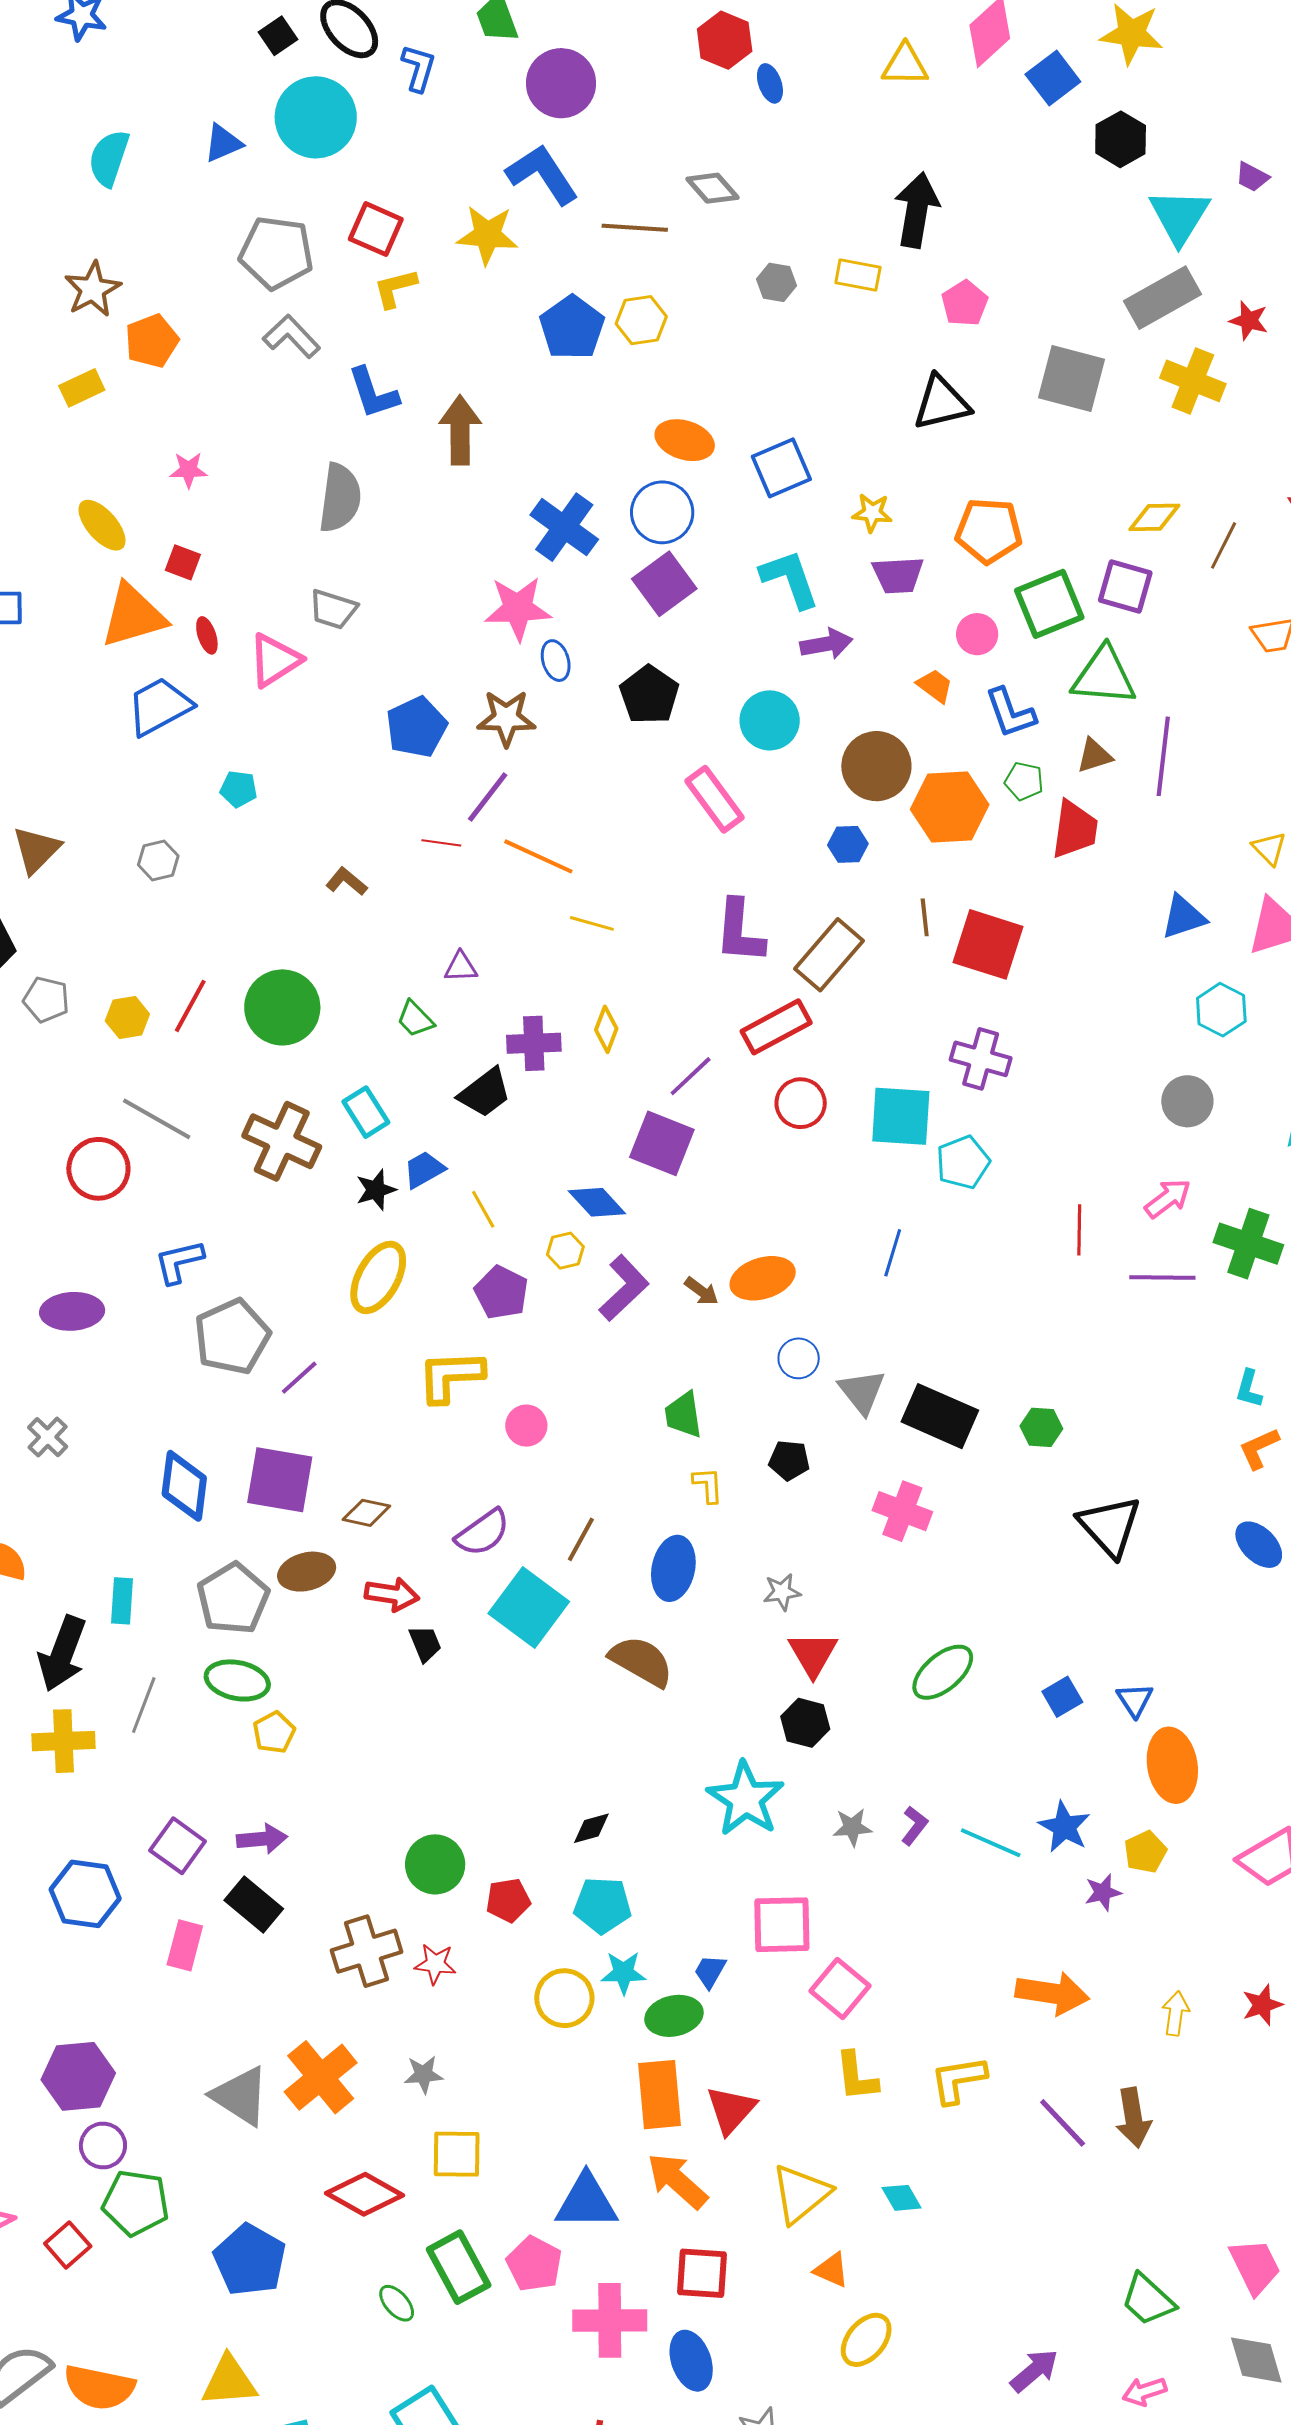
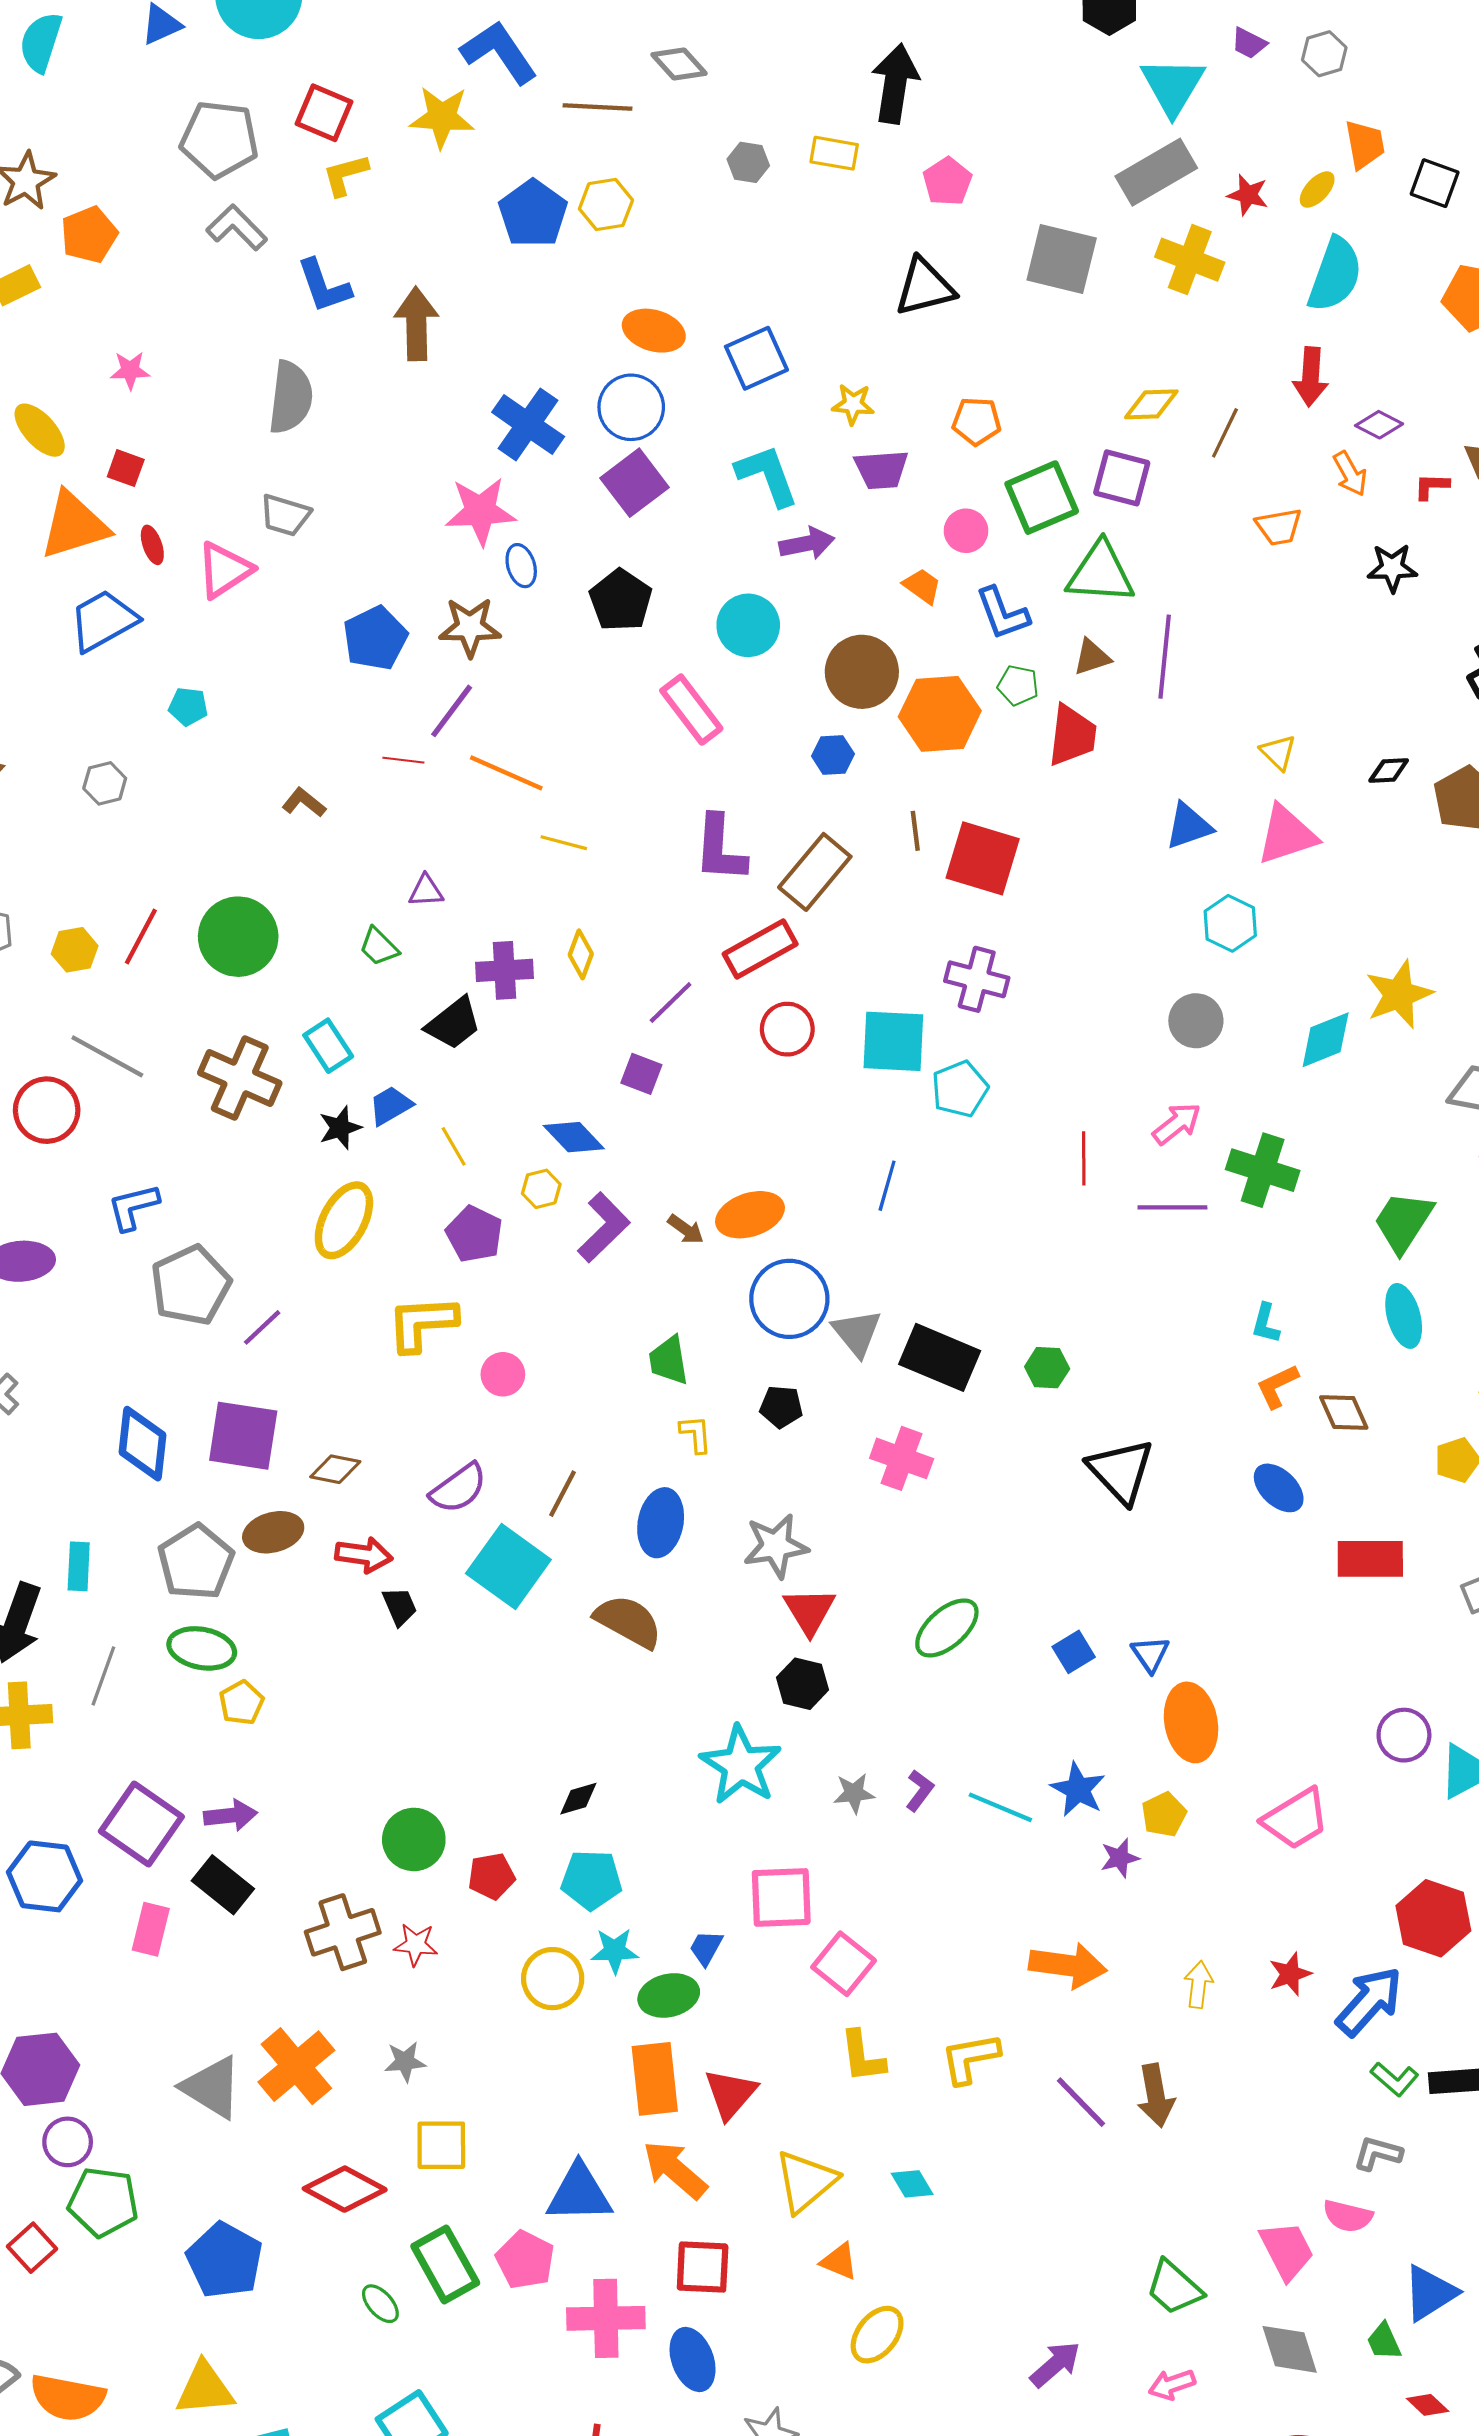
orange pentagon: (989, 531) -> (977, 421), size x0.7
purple square: (662, 1143) -> (641, 1074), size x0.6
blue circle: (799, 1358) -> (789, 1299), size x1.8
gray star: (782, 1592) -> (776, 1546), size x1.6
purple square: (178, 1846) -> (141, 1824), size x1.4

